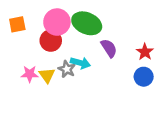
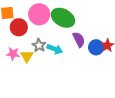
red circle: (51, 41) -> (19, 27), moved
gray star: (67, 69) -> (39, 45), moved
blue circle: (144, 77) -> (96, 47), moved

